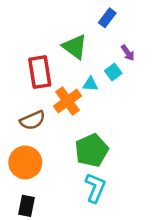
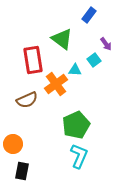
orange circle: (25, 162) -> (13, 144), moved, size x0.7

